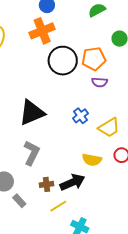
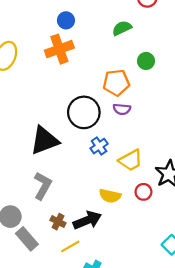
black circle: (63, 61) -> (84, 112), moved
brown cross: (46, 184) -> (58, 222), turned 32
gray rectangle: (19, 201) -> (27, 239), size x1.5

